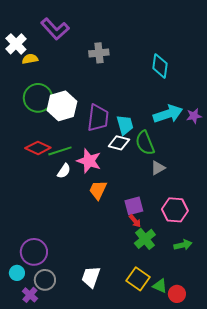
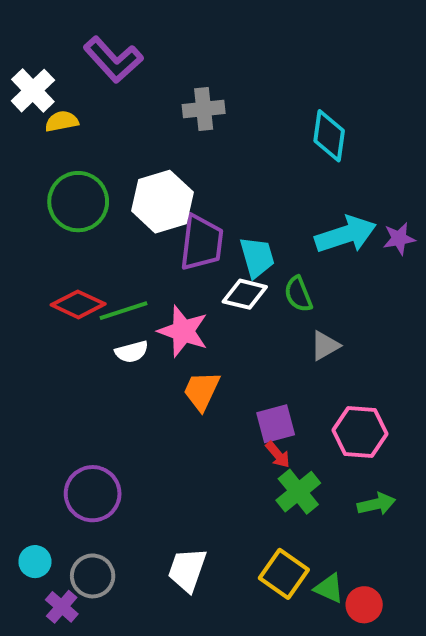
white hexagon: (62, 106) -> (163, 202), moved
green semicircle: (145, 143) -> (298, 294), size x0.7
white semicircle: (64, 171) -> (132, 352), turned 42
purple circle: (34, 252) -> (93, 494), moved

